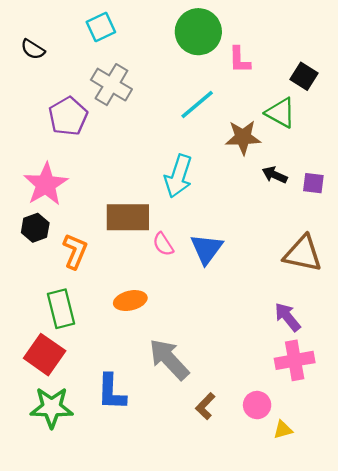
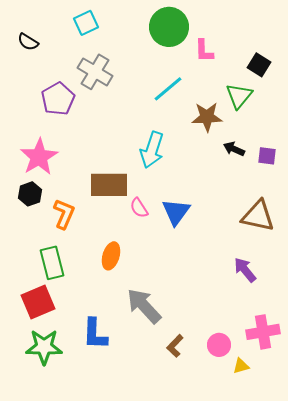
green triangle: (281, 113) -> (239, 96), turned 40
orange ellipse: (130, 301) -> (111, 256), turned -60
red square: (45, 355) -> (38, 302), turned 32
pink cross: (295, 360) -> (263, 332), moved

